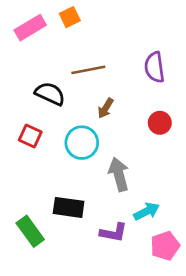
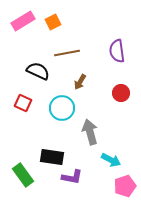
orange square: (70, 17) -> (53, 22), moved
cyan arrow: (147, 211) -> (111, 160), turned 54
purple L-shape: (113, 233) -> (72, 177), moved

